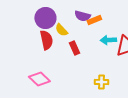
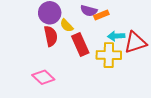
red rectangle: (74, 48) -> (80, 44), size x1.5
yellow cross: (101, 82) -> (109, 55), moved, size x1.6

